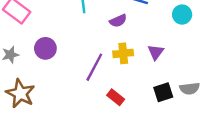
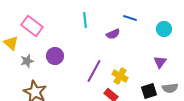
purple triangle: (156, 52) -> (160, 62), moved
yellow cross: (123, 53) -> (120, 76), moved, turned 35

